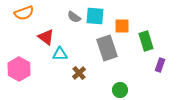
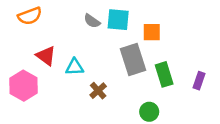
red triangle: (46, 37) -> (46, 56), moved
green rectangle: (146, 41) -> (164, 74), moved

